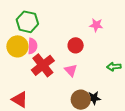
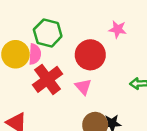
green hexagon: (27, 22) -> (48, 33), moved
red circle: (76, 45) -> (90, 55), size x1.5

